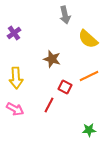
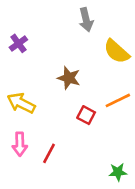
yellow arrow: (16, 78) -> (21, 103), turned 120
red line: (49, 105) -> (49, 153), moved
pink arrow: (15, 109) -> (20, 144), turned 60

